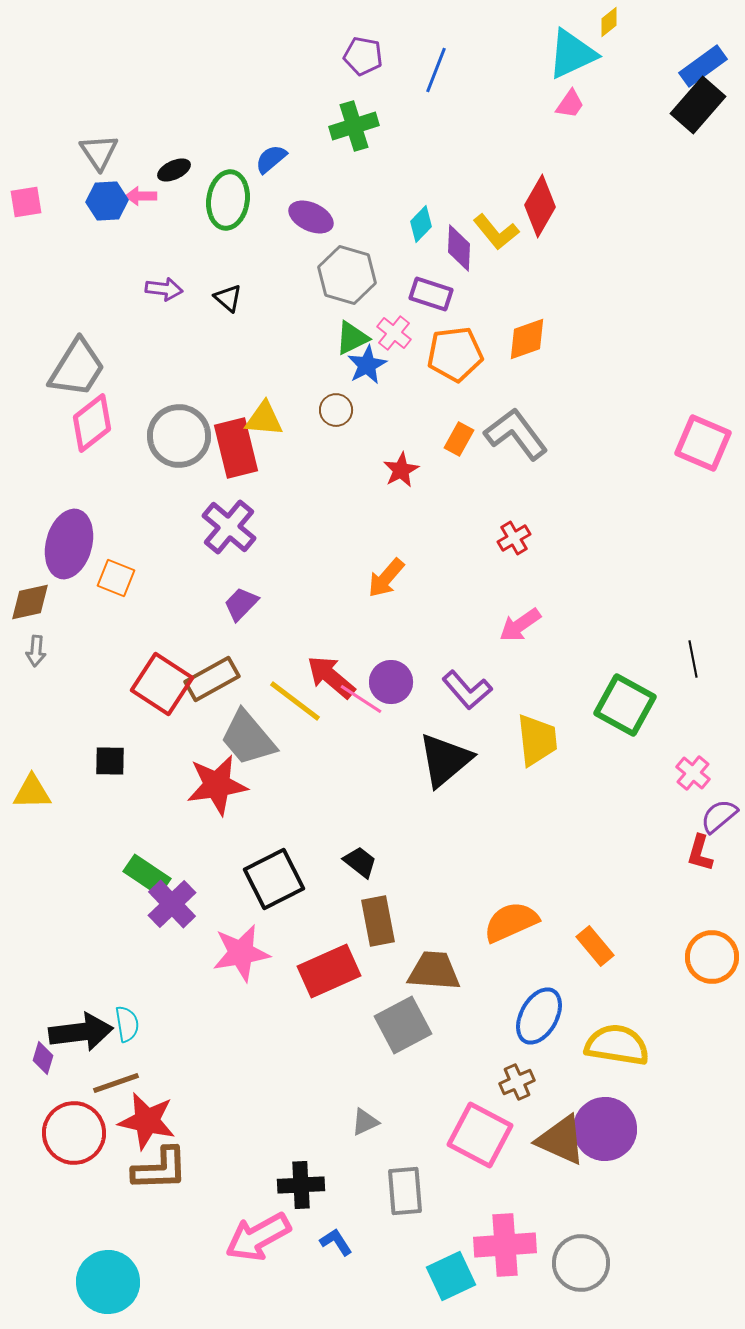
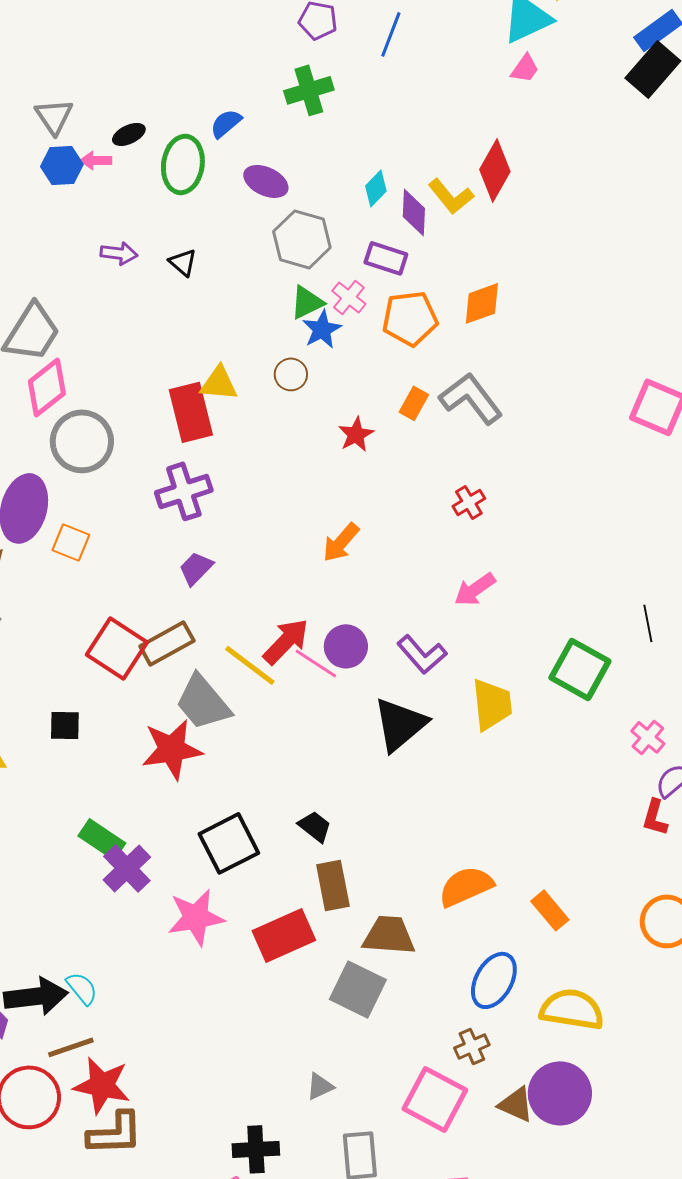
gray circle: (179, 436) -> (82, 441), moved
purple cross: (229, 527) -> (184, 491), turned 32
red arrow: (331, 677) -> (286, 641), turned 94
cyan semicircle: (127, 1024) -> (82, 988), turned -30
gray square: (403, 1025) -> (358, 989), turned -36
brown triangle: (561, 1140) -> (516, 1104), size x0.7

